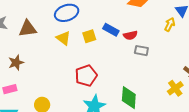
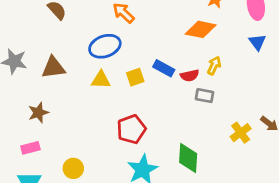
yellow arrow: (170, 24) -> (214, 66), moved
yellow triangle: (63, 38) -> (101, 80), turned -35
yellow cross: (175, 88) -> (241, 133), moved

